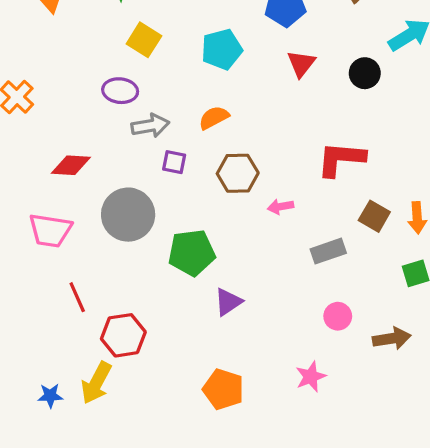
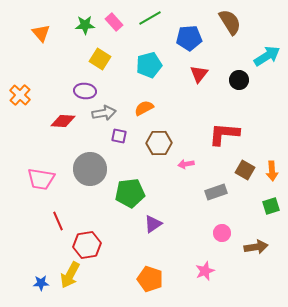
red diamond: (71, 165) -> (63, 121), moved

